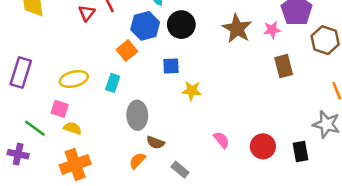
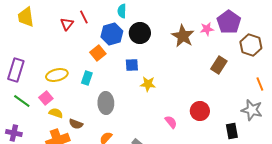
pink star: (272, 30) -> (207, 29), moved
brown rectangle: (284, 66) -> (219, 65), turned 48
pink square: (60, 109) -> (46, 98), turned 32
green line: (35, 128) -> (22, 101), moved
brown semicircle: (155, 142) -> (76, 124), moved
red circle: (263, 146) -> (200, 111), moved

